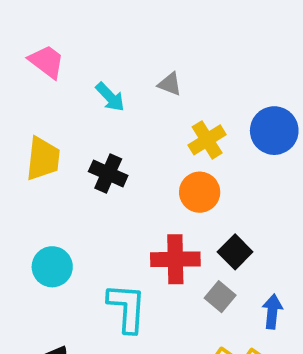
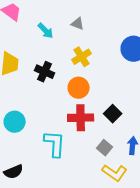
yellow cross: (207, 140) -> (82, 57), moved
orange circle: (200, 192) -> (79, 88), moved
gray square: (220, 297) -> (105, 148), moved

